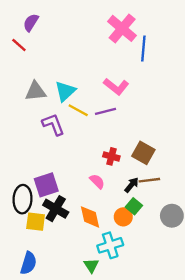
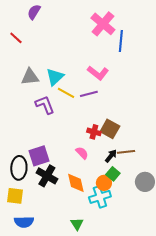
purple semicircle: (31, 23) -> (34, 12), moved
brown square: (143, 153) -> (110, 129), moved
yellow square: (36, 222) -> (15, 196), moved
cyan cross: (110, 245) -> (100, 197), moved
blue semicircle: (28, 263) -> (24, 222), turned 72

